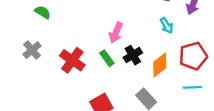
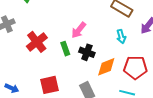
black cross: (133, 55) -> (87, 52), turned 35

